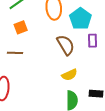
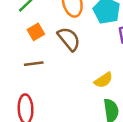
brown semicircle: (66, 45) -> (69, 39), moved

